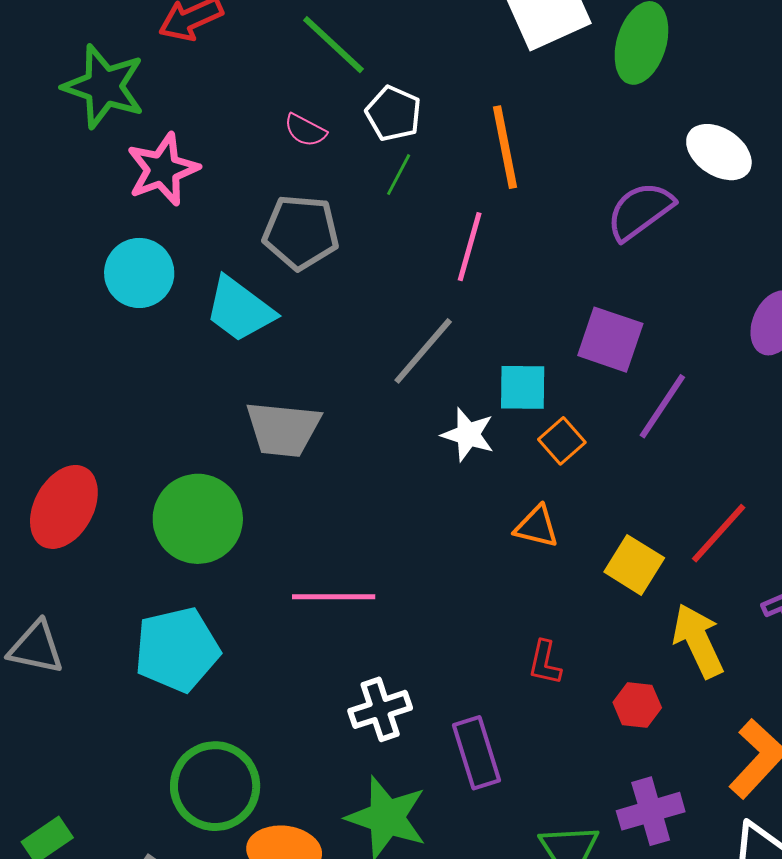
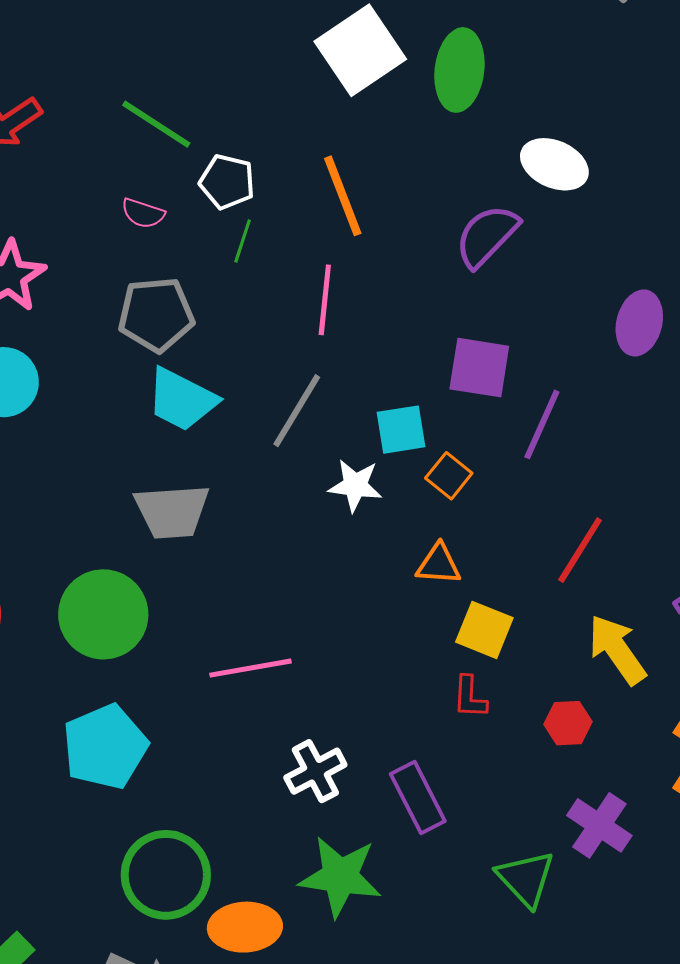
cyan trapezoid: (240, 309) -> (182, 400), moved
red line: (719, 533) -> (580, 550), moved
yellow square: (634, 565) -> (484, 630), moved
purple cross: (651, 811) -> (599, 825), turned -30

